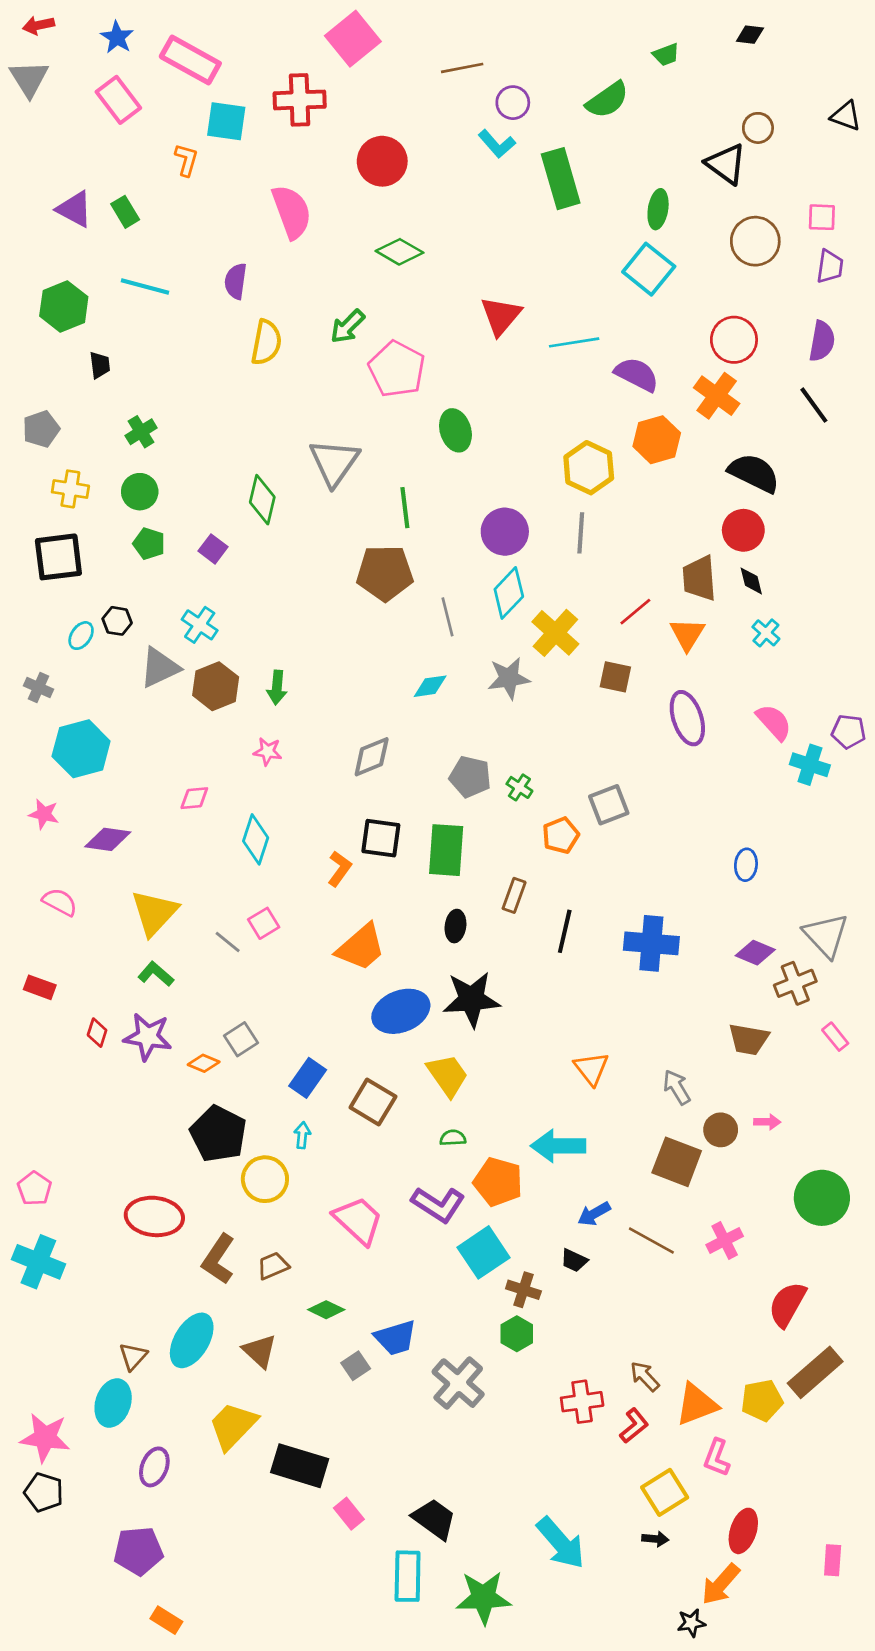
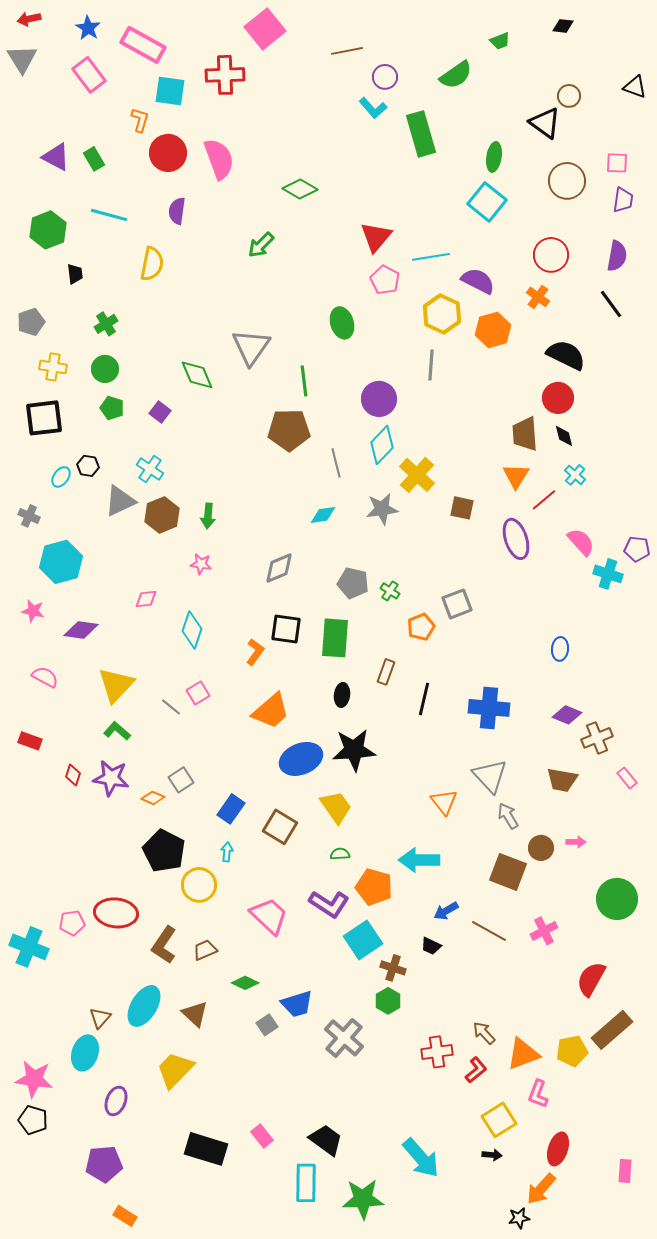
red circle: (382, 161) -> (168, 153), moved
yellow semicircle: (266, 342) -> (152, 264), moved
pink pentagon: (397, 369) -> (385, 280), moved, size x0.7
orange cross: (717, 396) -> (538, 297), size x0.7
yellow hexagon: (589, 468) -> (442, 314), moved
green diamond: (262, 500) -> (197, 375), turned -36
gray line: (581, 533) -> (431, 365), moved
red line: (635, 612) -> (544, 500), moved
gray triangle: (826, 935) -> (490, 776), moved
pink pentagon: (34, 1188) -> (72, 923), moved, turned 30
black rectangle: (300, 1466) -> (206, 1149), moved

